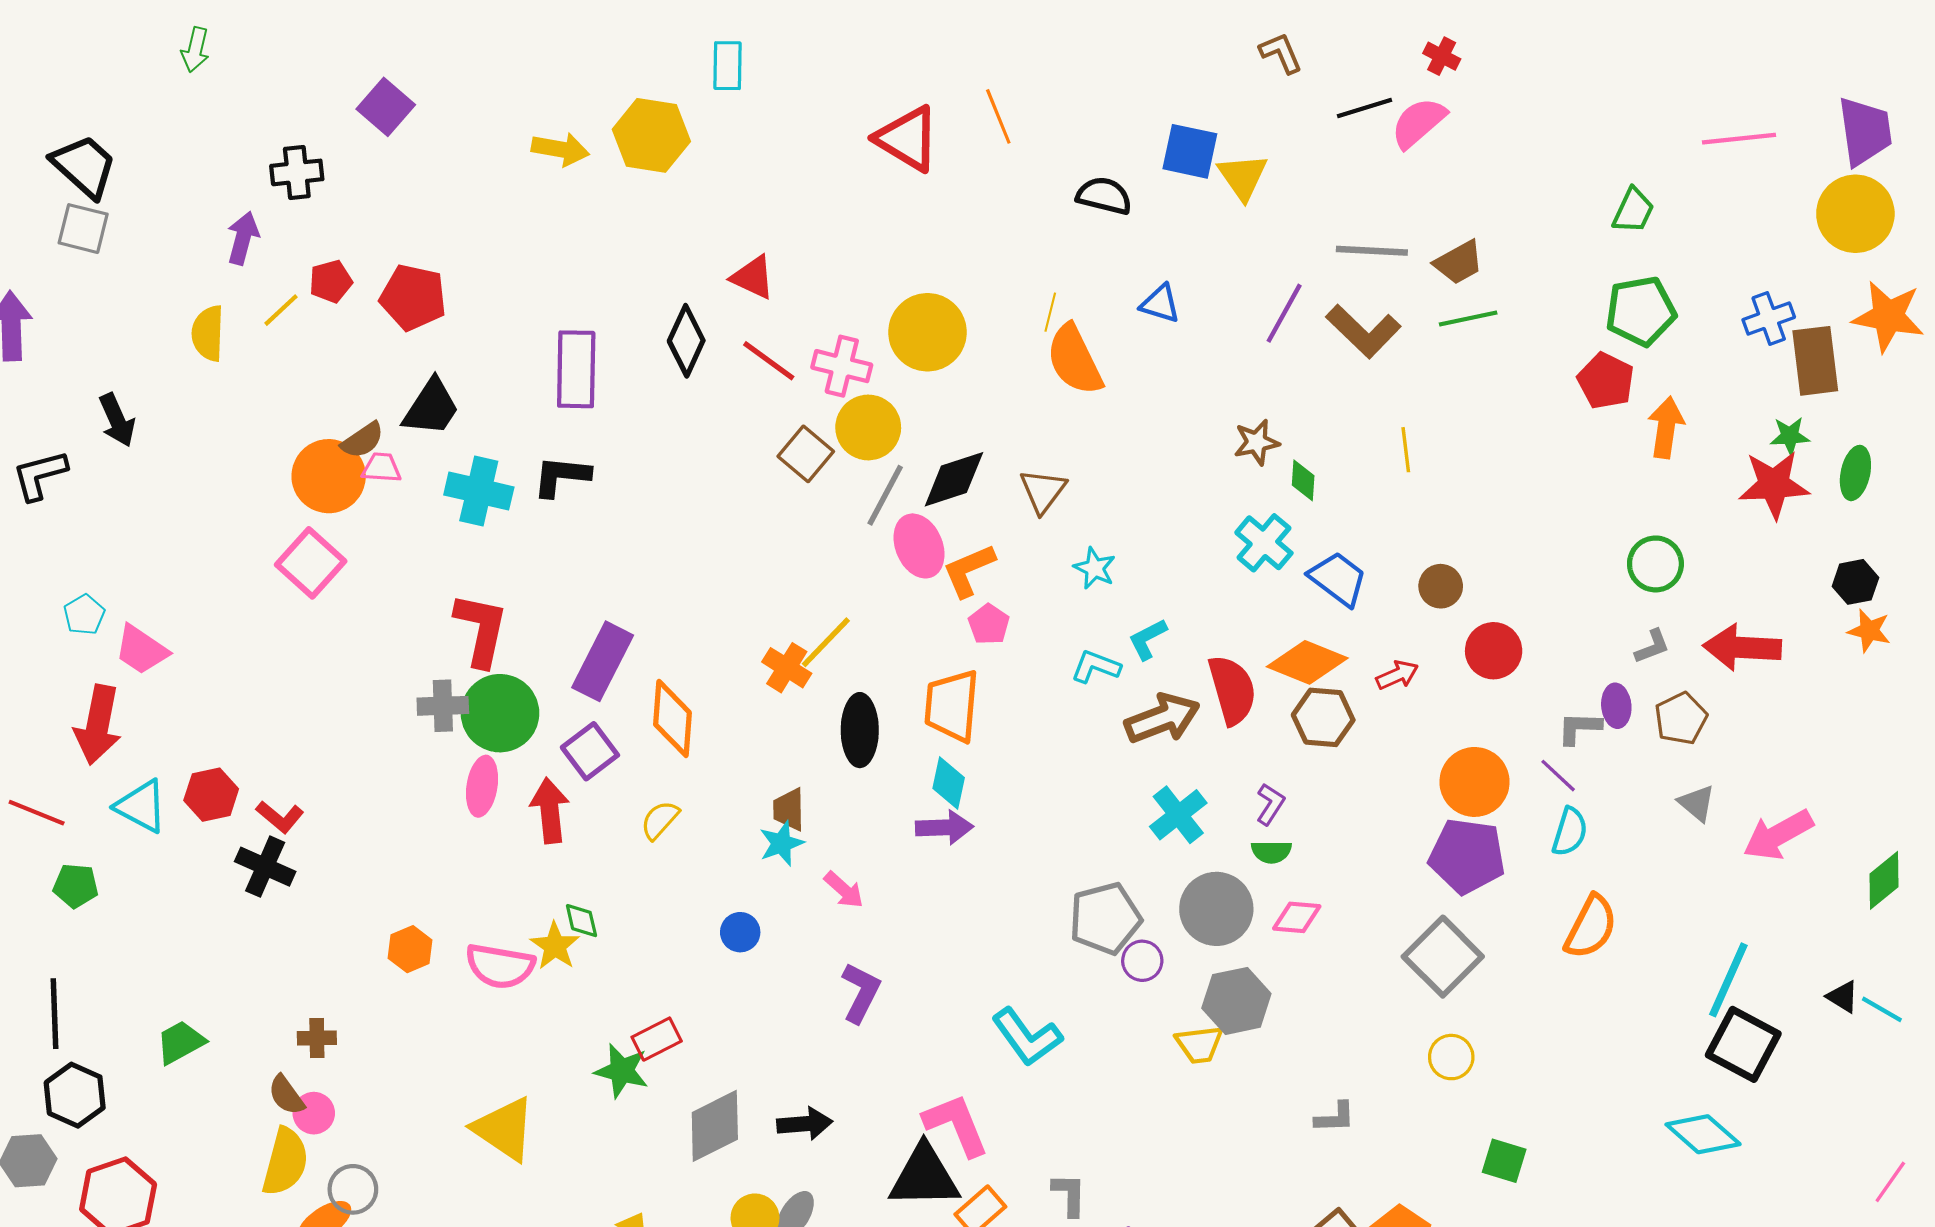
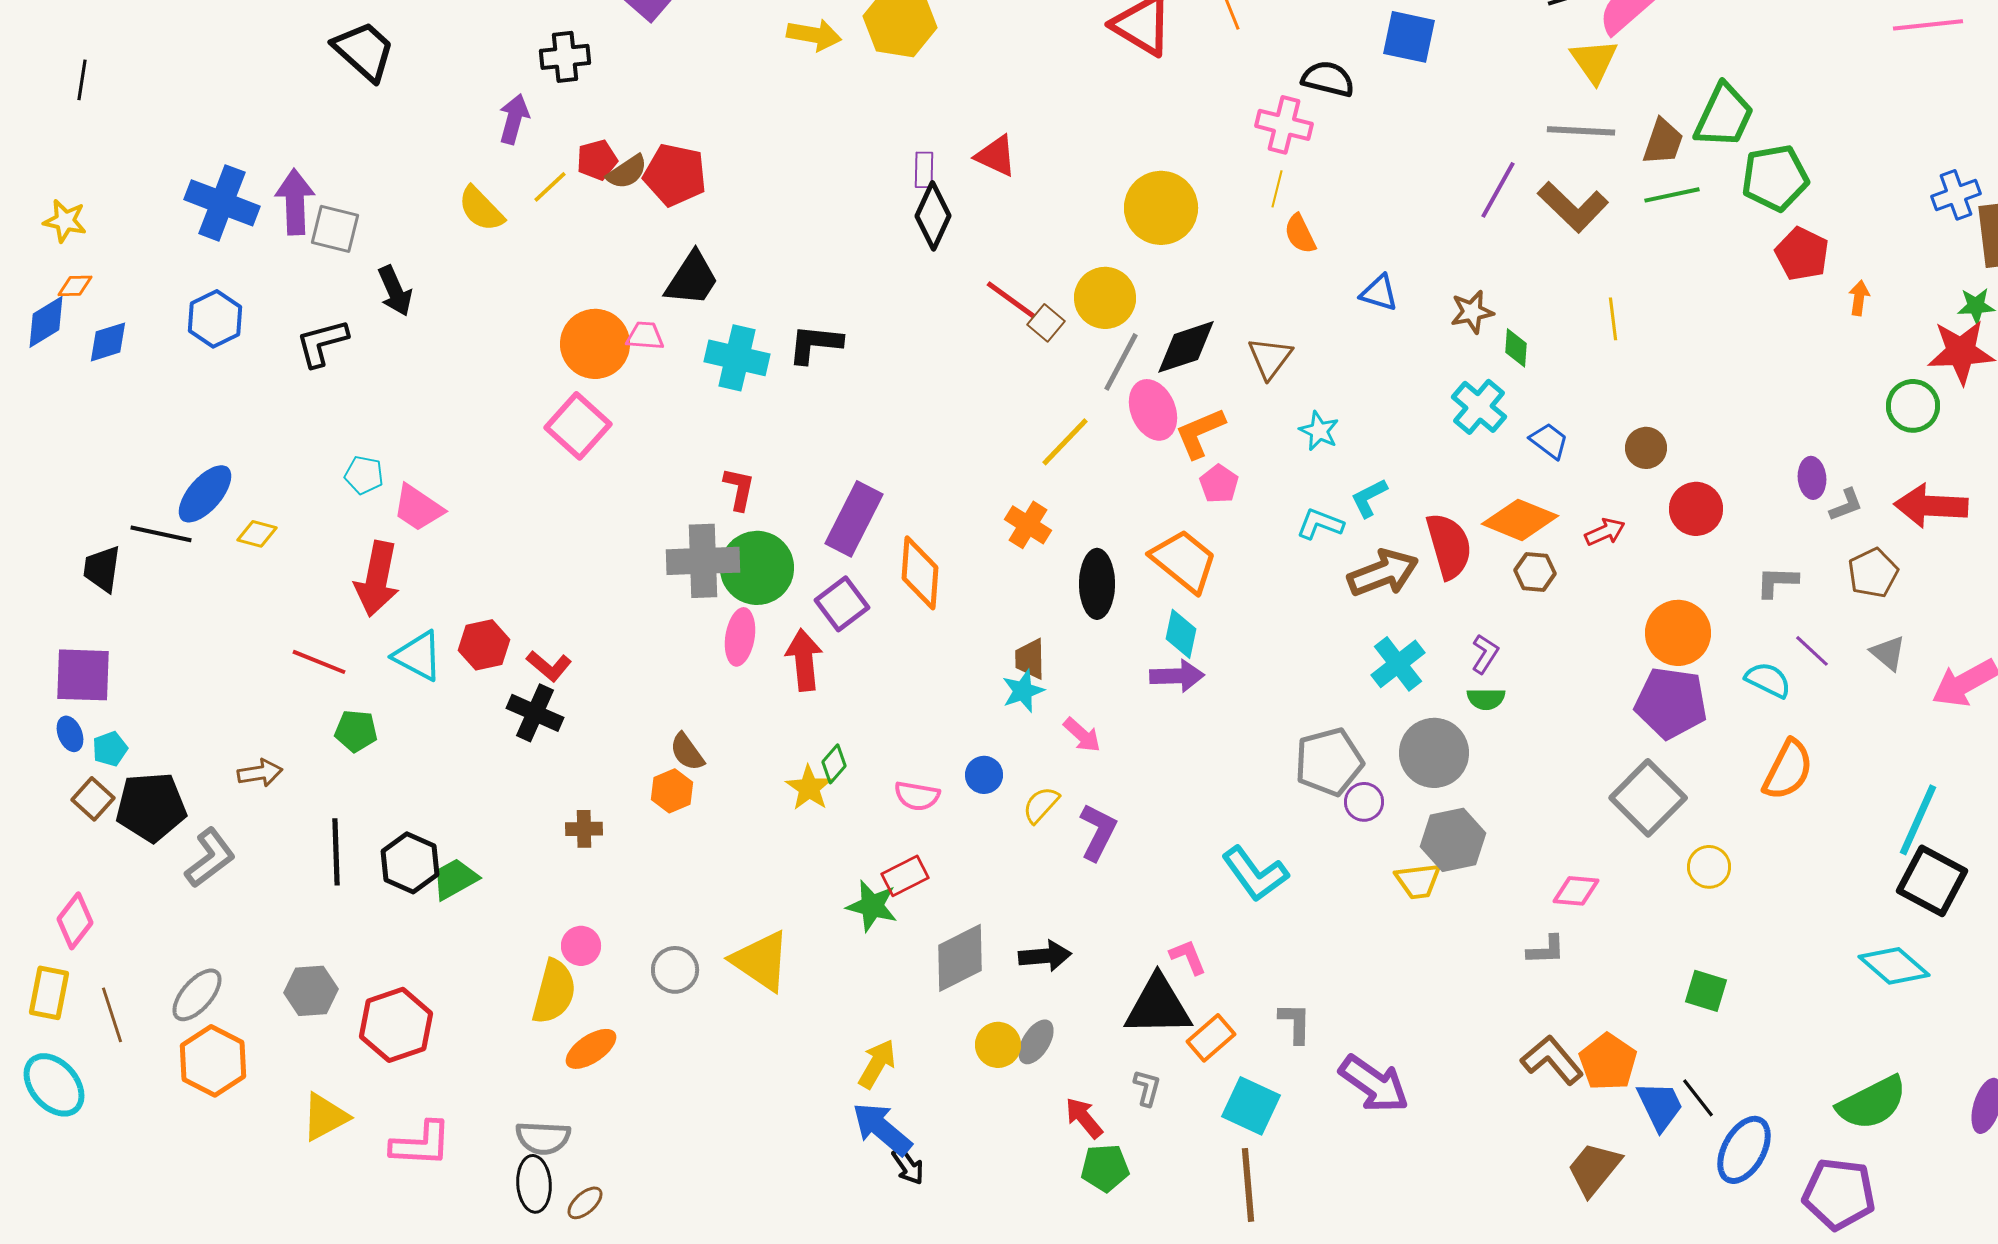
yellow triangle: (1243, 177) -> (1594, 61), moved
green trapezoid: (1633, 211) -> (1724, 116), moved, size x1.5
gray square: (83, 229) -> (335, 229), moved
brown trapezoid: (1459, 262) -> (1663, 142), turned -42
blue triangle: (1160, 304) -> (1379, 293), moved
green pentagon: (1641, 311) -> (1775, 178), moved
yellow semicircle: (208, 333) -> (481, 209), turned -46
orange semicircle: (1075, 360) -> (1300, 234), size x0.6
red line: (769, 361) -> (1011, 300), moved
pink cross: (842, 366) -> (1284, 125), moved
purple rectangle: (576, 369) -> (924, 170), moved, size x0.5
orange arrow: (1666, 427) -> (1859, 298), size x0.6
brown semicircle: (362, 440) -> (627, 172), moved
brown square: (806, 454) -> (1046, 323), size x0.7
green circle: (1655, 564) -> (1913, 406), moved
blue trapezoid: (1338, 579) -> (1549, 441), size x0.7
cyan pentagon: (84, 615) -> (364, 475), turned -30
red L-shape: (481, 630) -> (739, 489), size x0.6
yellow line: (826, 642) -> (1065, 442), moved
gray cross: (443, 706) -> (703, 561), size x1.5
orange trapezoid: (952, 706) -> (1184, 561), turned 124
purple ellipse: (1616, 706) -> (1812, 478), moved
brown hexagon: (1323, 717) -> (1535, 572), size x0.7
purple line: (1558, 776) -> (1812, 651), moved
yellow semicircle: (660, 820) -> (1041, 805), moved
cyan semicircle: (1570, 832) -> (1768, 680), turned -81
pink diamond: (1297, 917) -> (1576, 891), moved
green diamond: (581, 921) -> (834, 764), turned 54
pink semicircle: (500, 966) -> (917, 796), moved, size x0.7
brown cross: (317, 1038) -> (584, 829), moved
yellow circle: (1451, 1057) -> (1709, 867), moved
black hexagon: (75, 1095) -> (410, 863), moved
brown semicircle: (286, 1095) -> (687, 752), moved
pink L-shape: (956, 1125) -> (1188, 957), size x0.6
gray circle: (353, 1189) -> (675, 970), moved

